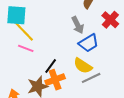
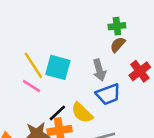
cyan square: (16, 15) -> (58, 67), moved
yellow semicircle: (83, 66) -> (82, 113), moved

